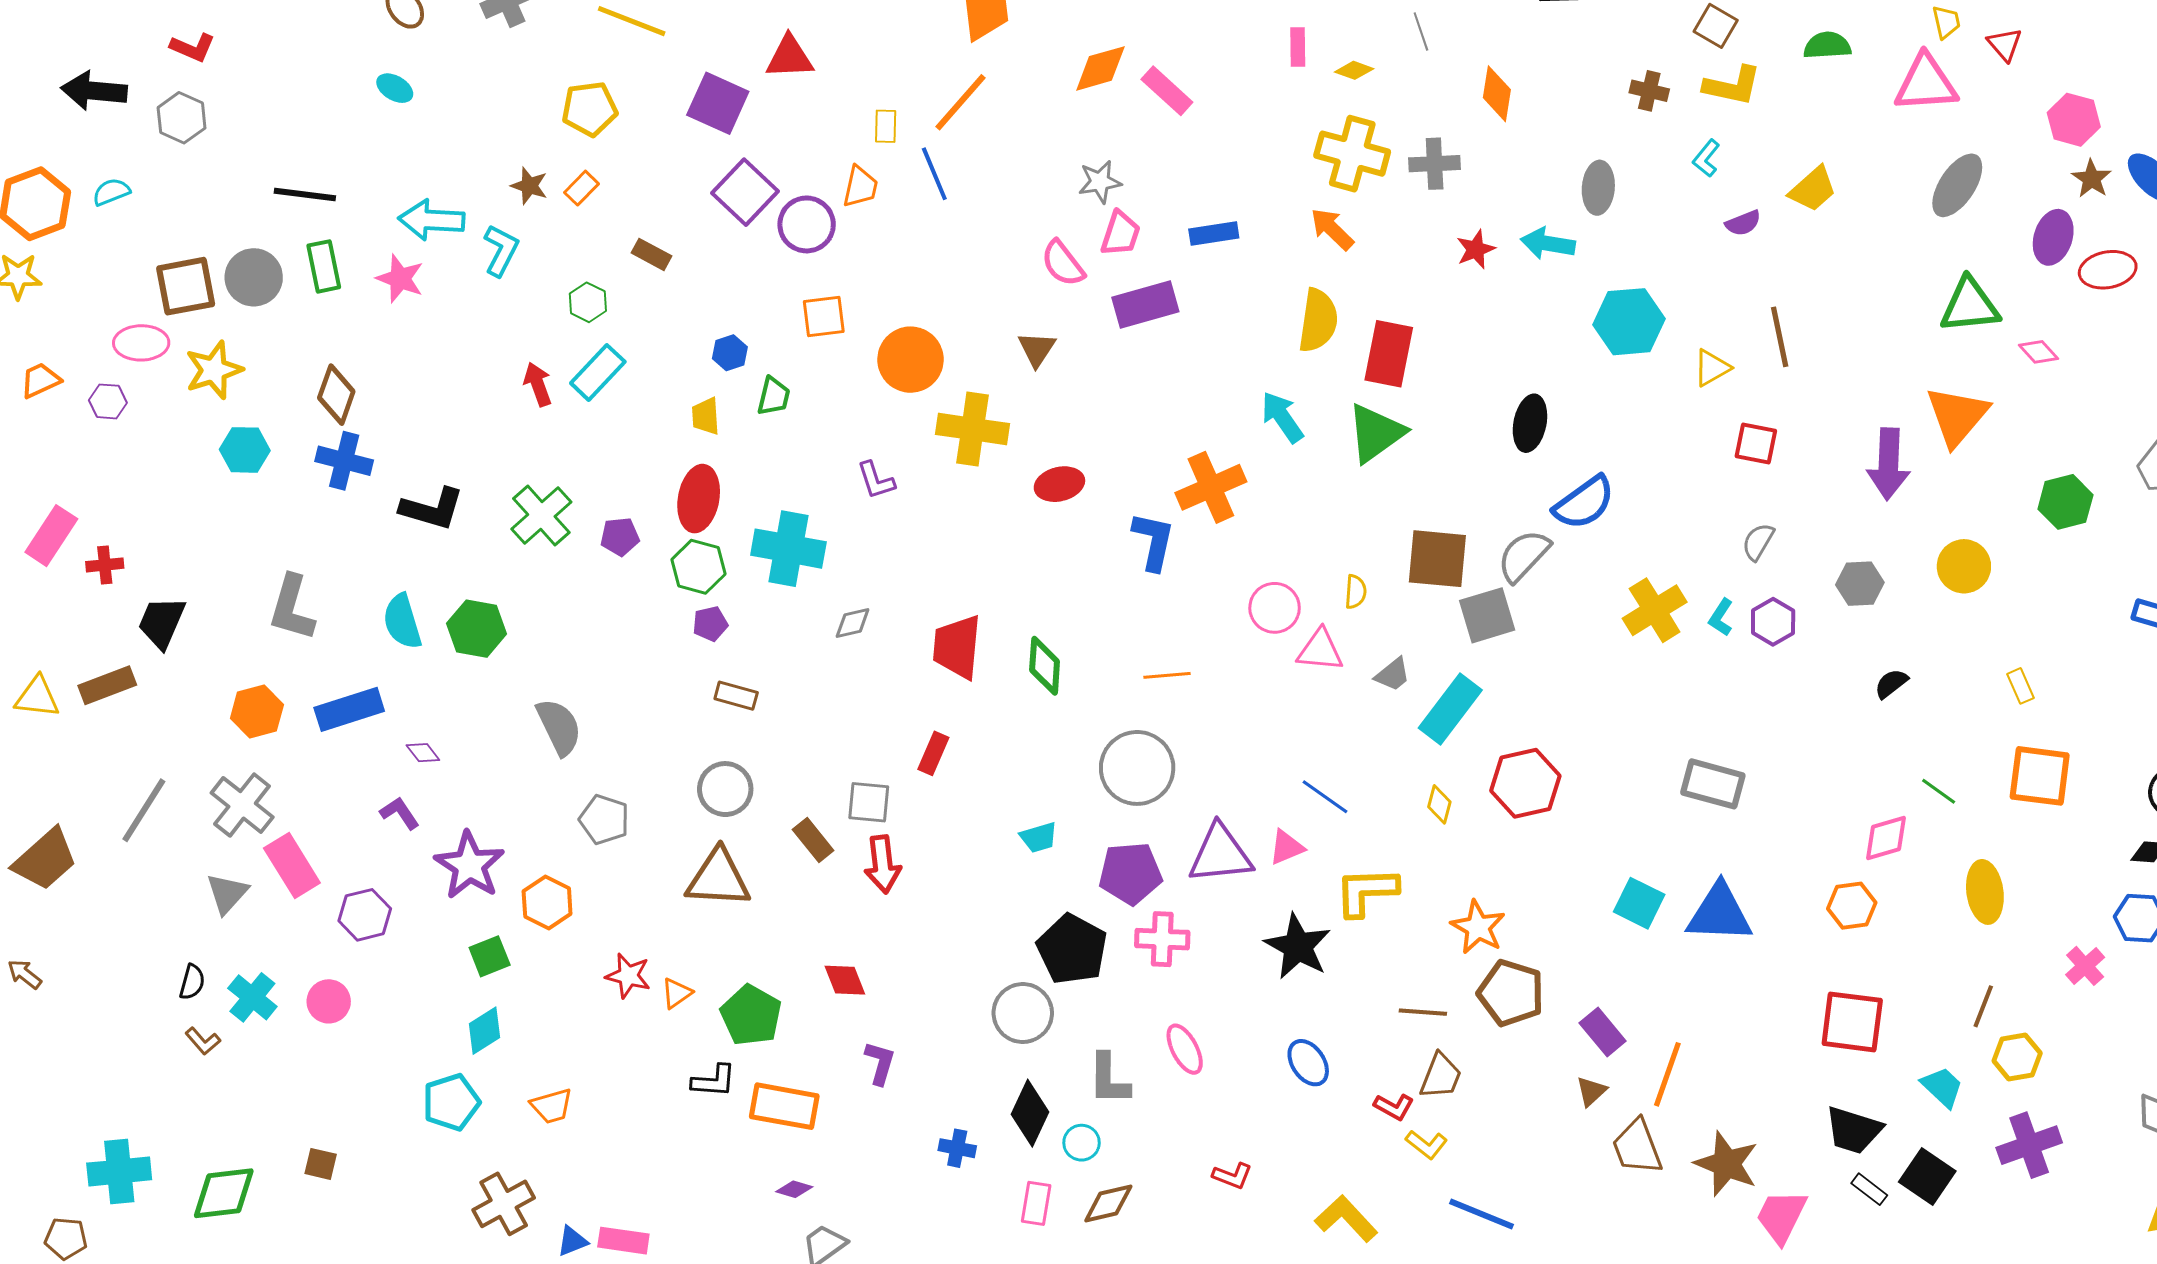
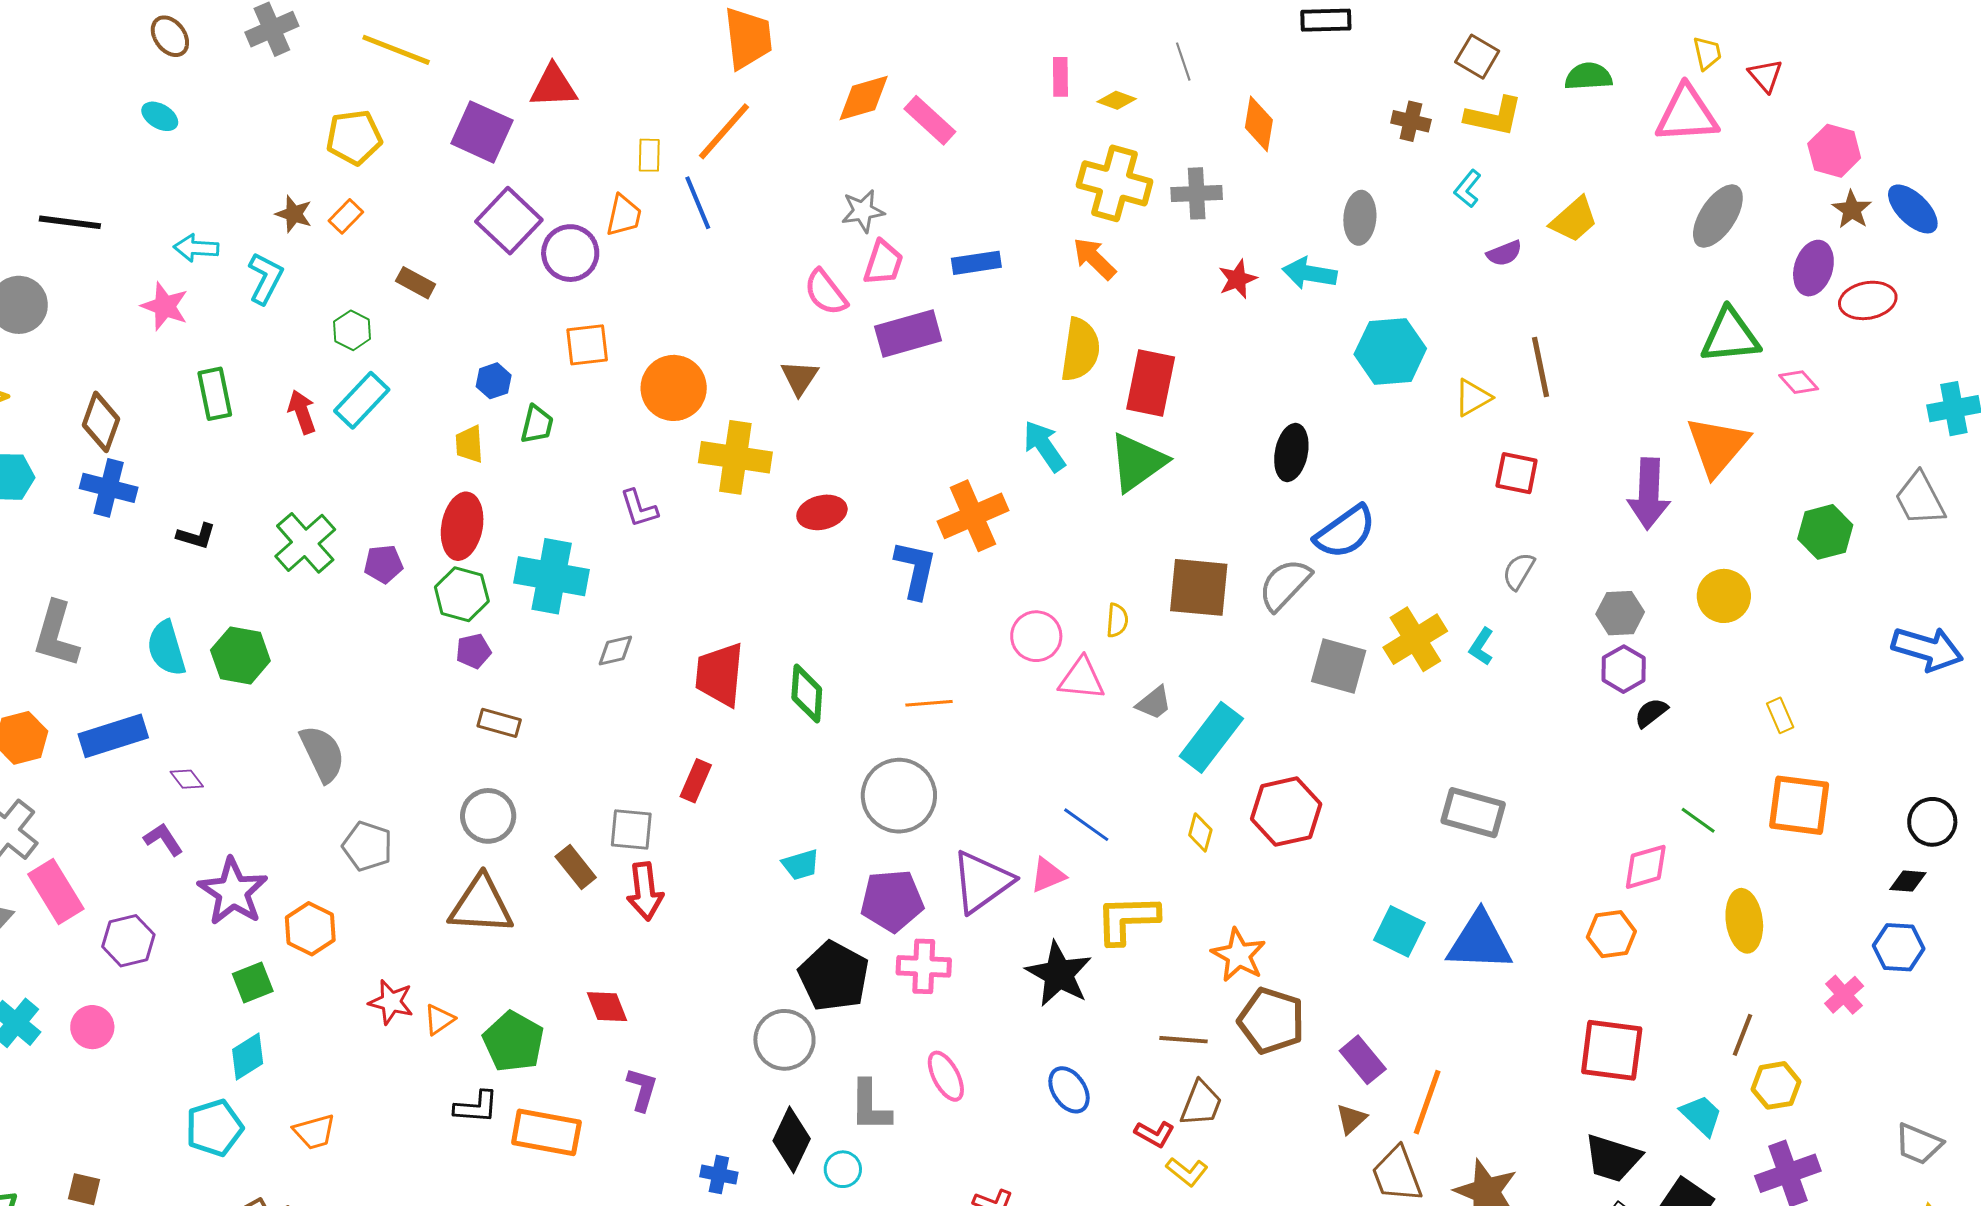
cyan arrow: (431, 220) -> (196, 248), size x0.7
green rectangle: (324, 266) -> (215, 394), moved
black L-shape: (432, 509) -> (196, 536), size x0.6
gray square: (1487, 615) -> (1339, 666), moved, turned 32
purple hexagon: (1773, 622) -> (1624, 669), moved
purple triangle: (1220, 854) -> (982, 882), turned -30

